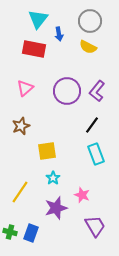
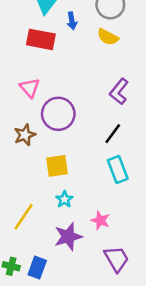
pink triangle: (25, 88) -> (30, 88), turned -30
purple circle: (67, 91) -> (58, 114), moved

